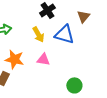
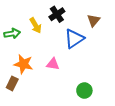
yellow arrow: (38, 34) -> (36, 25), moved
blue triangle: (64, 34) -> (74, 39), turned -50

